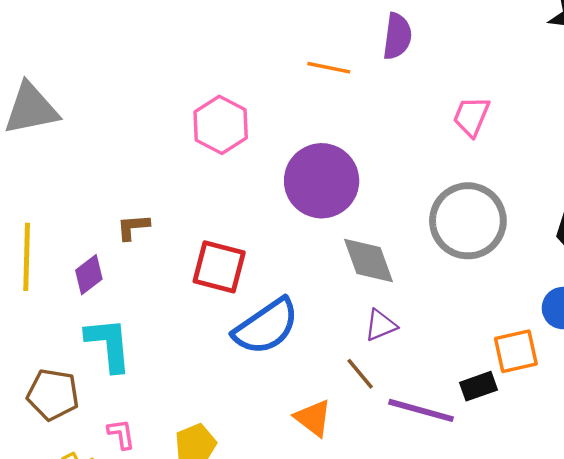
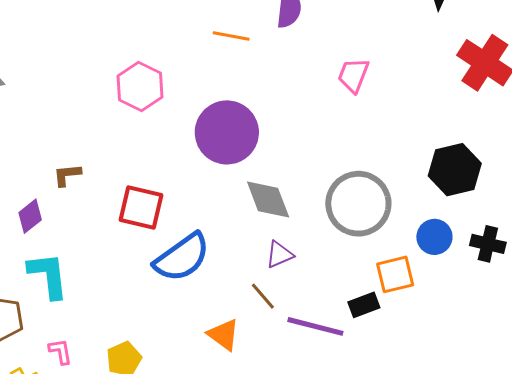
gray circle: (468, 221) -> (358, 204), moved

